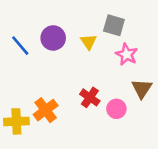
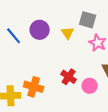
orange cross: (46, 110) -> (34, 87), turned -36

